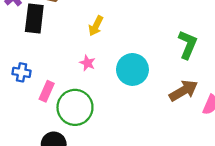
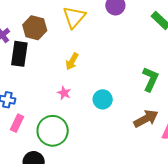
cyan circle: (132, 69) -> (103, 99), size x0.7
pink rectangle: (47, 91) -> (17, 123), moved

